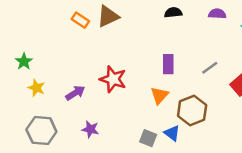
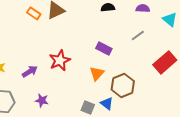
purple rectangle: (168, 64) -> (104, 48), turned -63
gray line: (210, 68) -> (138, 35), moved
red star: (113, 79) -> (60, 60), turned 30

